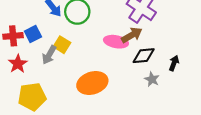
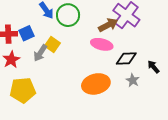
brown arrow: (132, 35) -> (108, 25), moved
black arrow: (174, 63) -> (153, 67), turned -64
orange ellipse: (92, 83) -> (96, 84), moved

